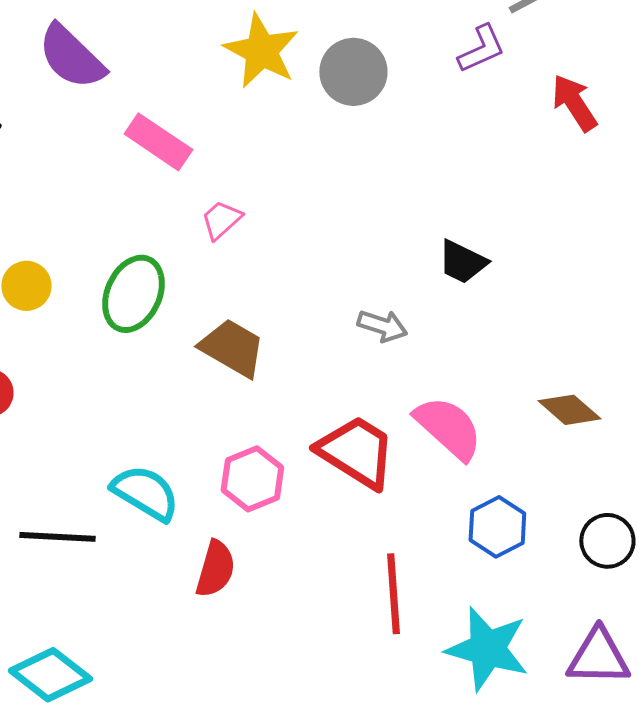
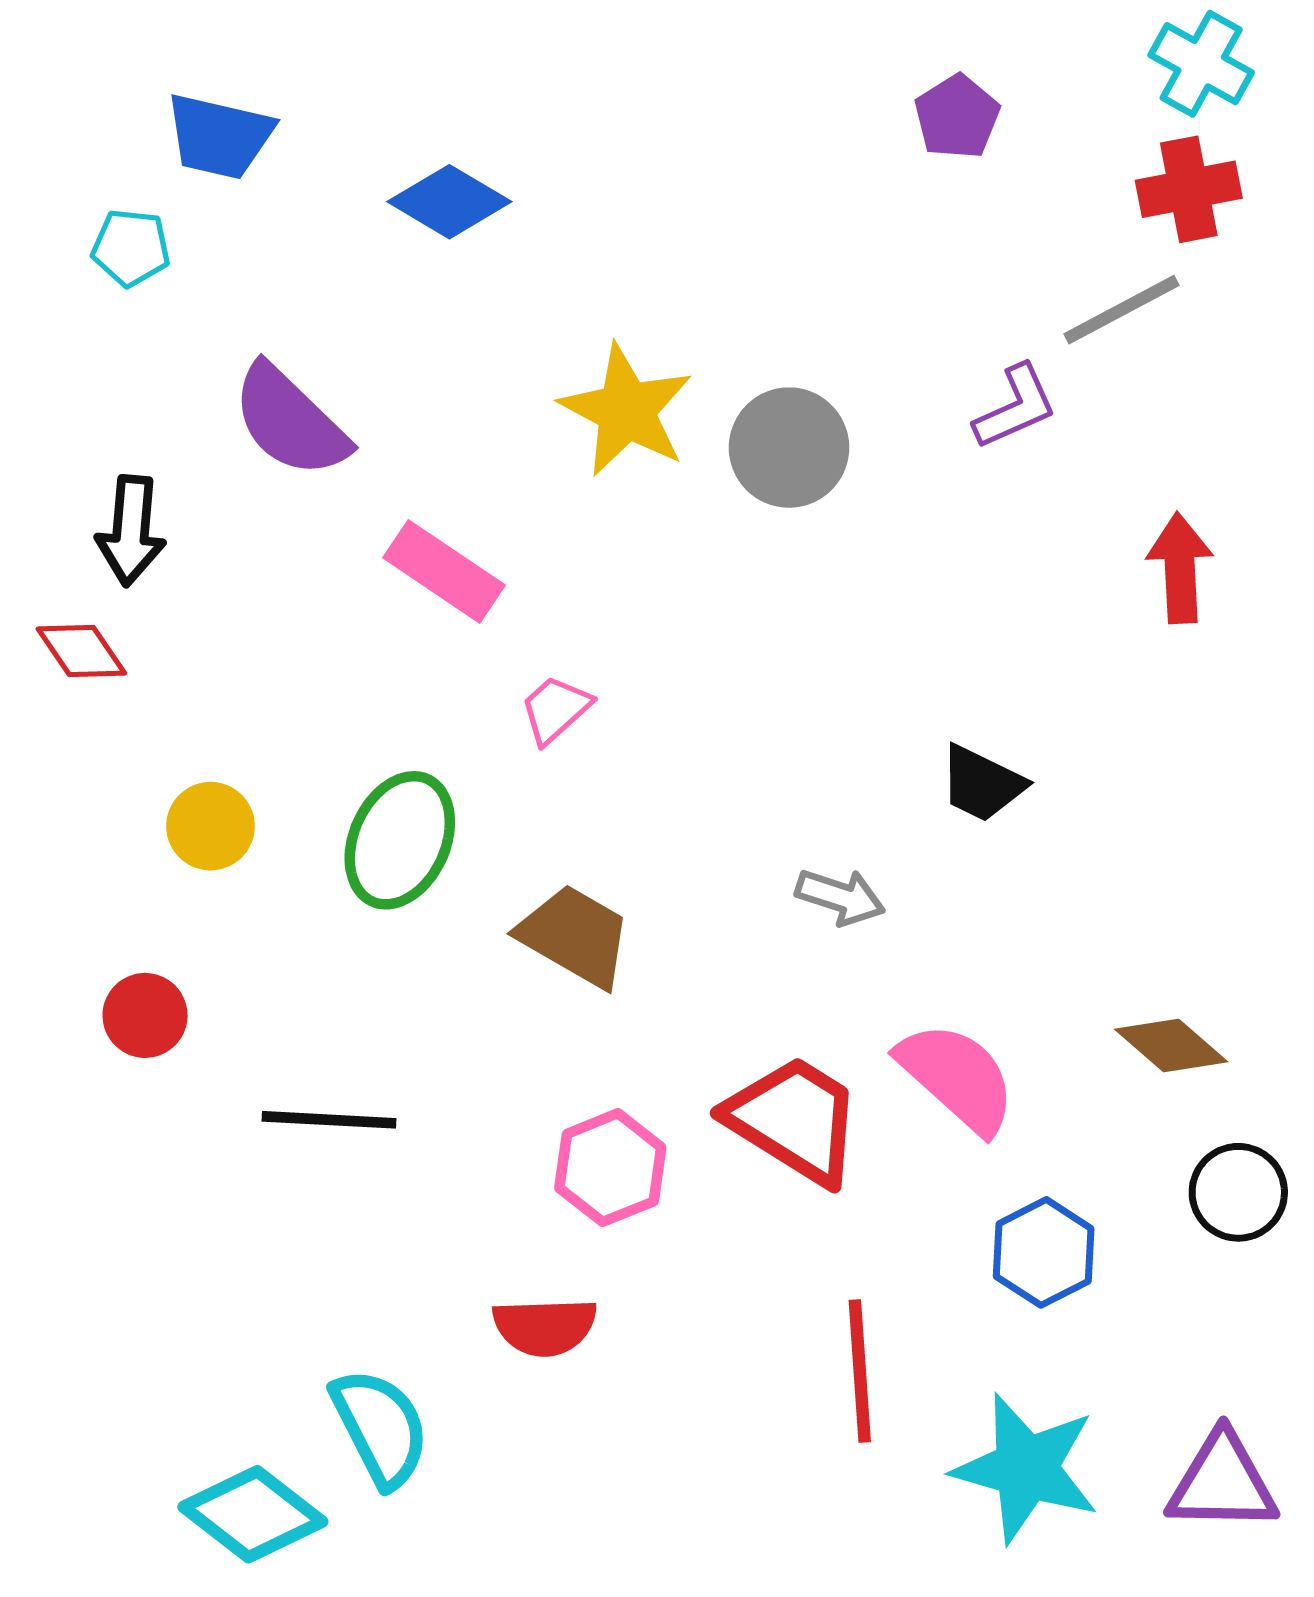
red arrow: (574, 103) -> (1180, 568), moved, turned 30
cyan semicircle: (145, 493) -> (380, 1428), moved, turned 32
black line: (57, 537) -> (329, 1120), moved
black circle: (607, 541) -> (1238, 1192), moved
red semicircle: (215, 569) -> (545, 1327), turned 72

